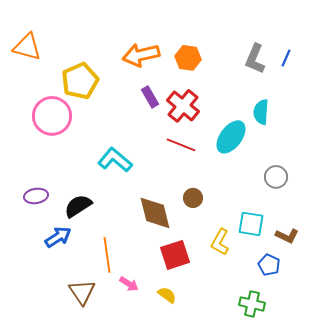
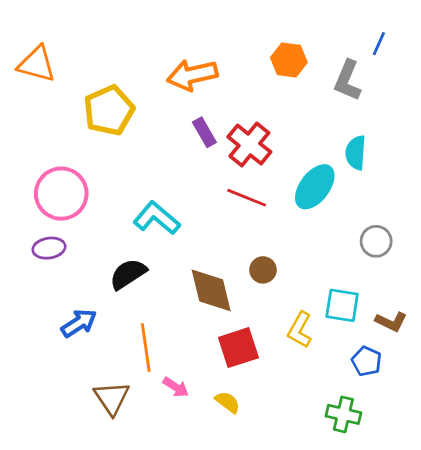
orange hexagon: (188, 58) -> (289, 60), moved
blue line: (286, 58) -> (379, 44), moved
pink circle: (52, 116) -> (61, 194), moved
purple ellipse: (36, 196) -> (49, 248), moved
black semicircle: (78, 206) -> (128, 274), moved

